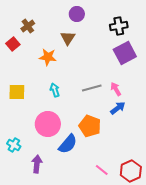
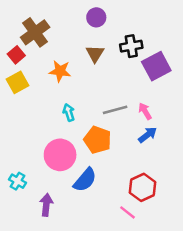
brown cross: (28, 26) -> (35, 32), size x1.6
black cross: (119, 26) -> (131, 46), moved
brown triangle: (68, 38) -> (95, 54), moved
yellow square: (17, 92) -> (18, 82), moved, turned -30
orange pentagon: (90, 126) -> (98, 140), moved
red hexagon: (131, 171) -> (143, 187), moved

